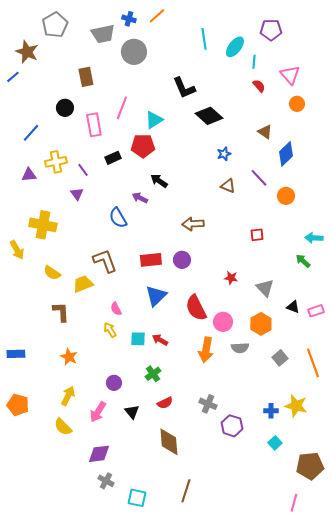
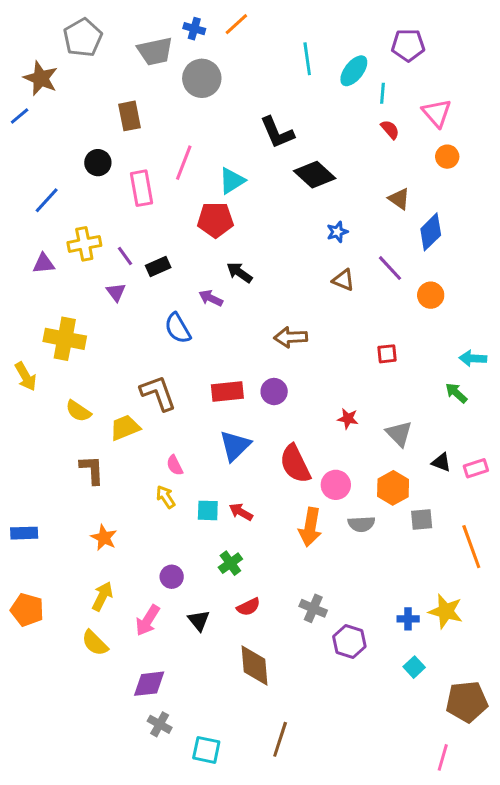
black rectangle: (113, 158) -> (158, 267), moved
gray square: (280, 358) -> (422, 519), moved, turned 35

